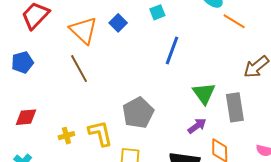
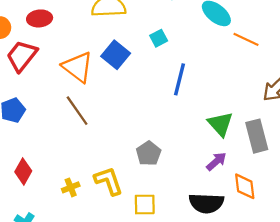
blue square: (118, 23) -> (116, 55), size x1.4
gray pentagon: (138, 113) -> (149, 153), size x0.7
red diamond: (26, 117) -> (23, 171), turned -50

